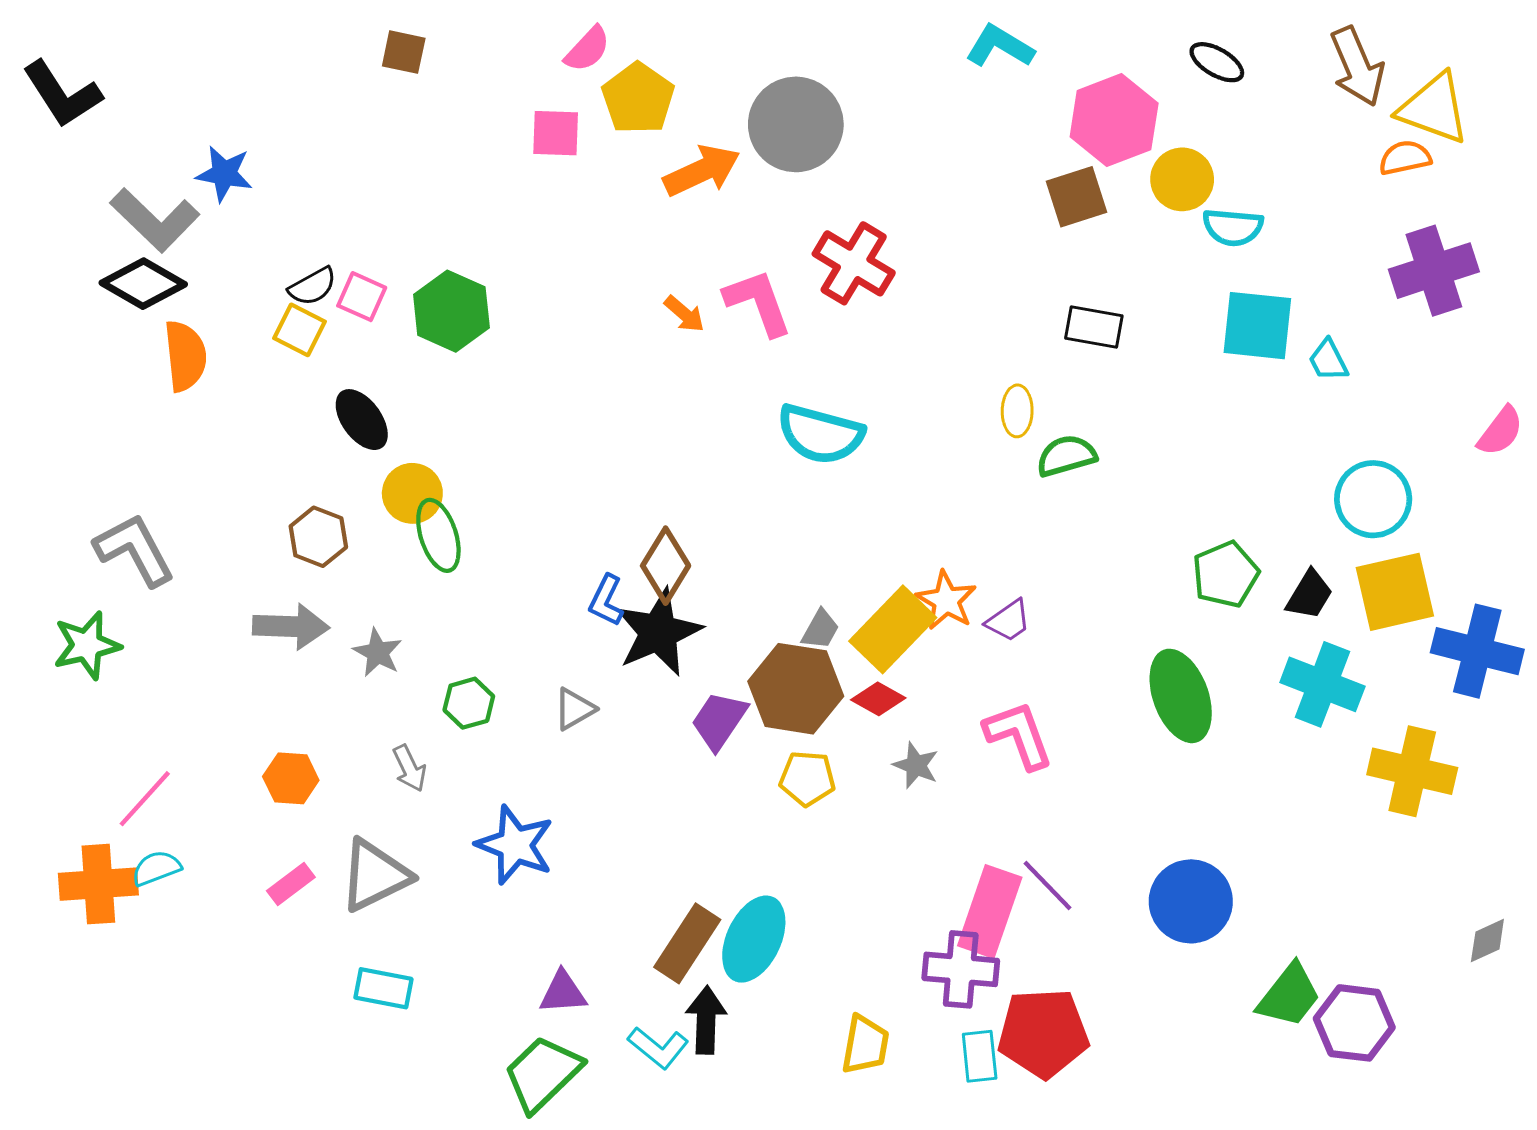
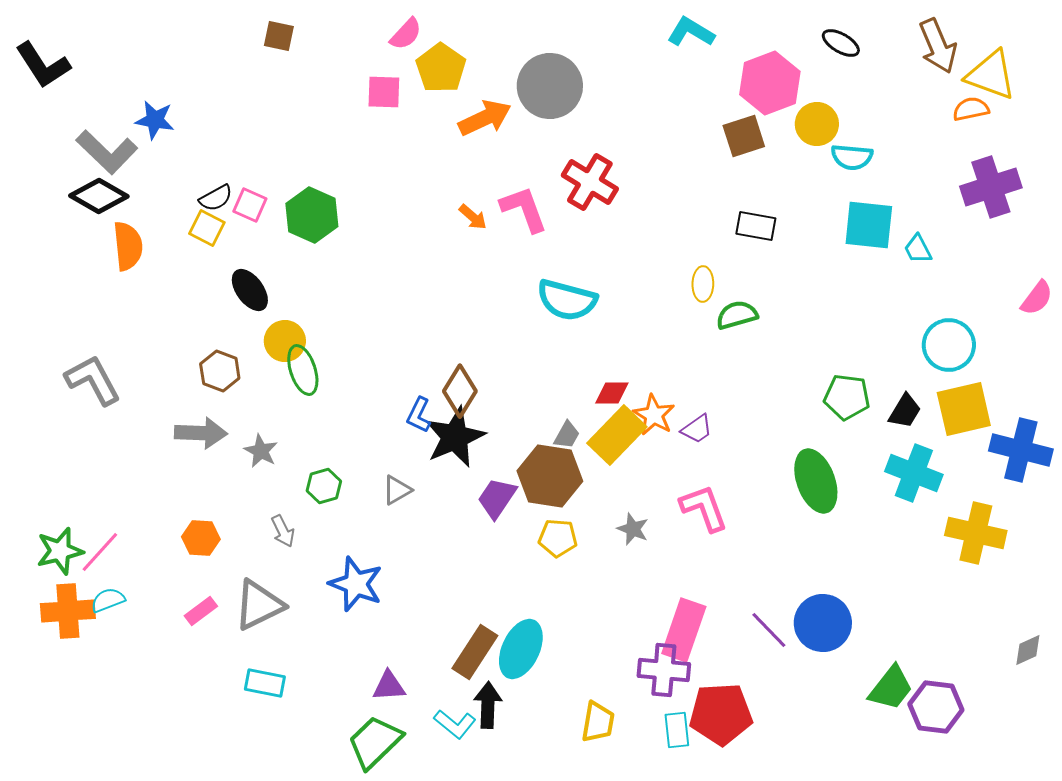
green pentagon: (1226, 574) -> (847, 397), turned 30
green star: (87, 645) -> (60, 551), moved
red diamond: (878, 699) -> (612, 393), moved, turned -30
purple line: (1048, 885) -> (769, 630), moved

